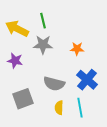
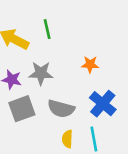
gray star: (43, 45) -> (41, 73), moved
gray square: (23, 99) -> (22, 109), moved

